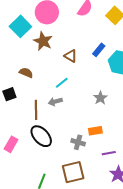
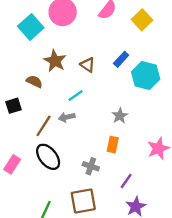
brown star: (43, 41) -> (55, 61), moved
brown line: (36, 110) -> (44, 126), turned 30
orange rectangle: (95, 131) -> (113, 145), moved, turned -72
purple line: (109, 153) -> (126, 181), turned -48

